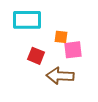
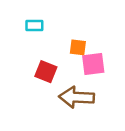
cyan rectangle: (27, 20) -> (34, 26), size x0.5

